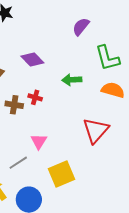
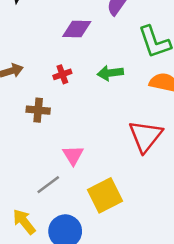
purple diamond: (32, 59) -> (77, 29), moved, turned -40
red cross: (35, 97) -> (62, 74), moved, turned -32

